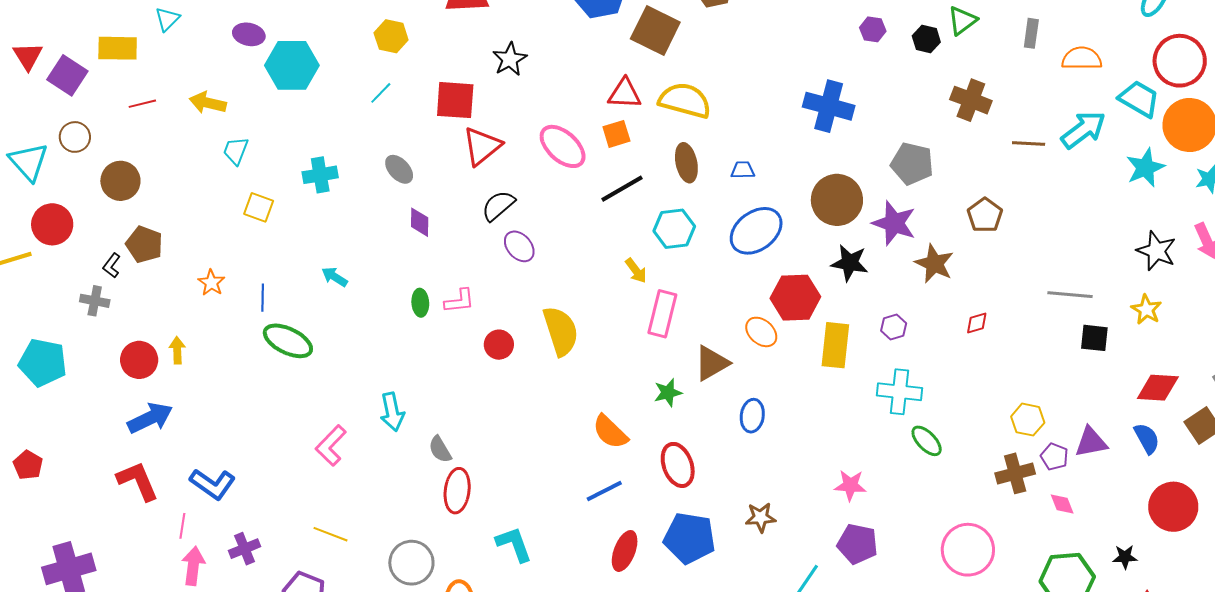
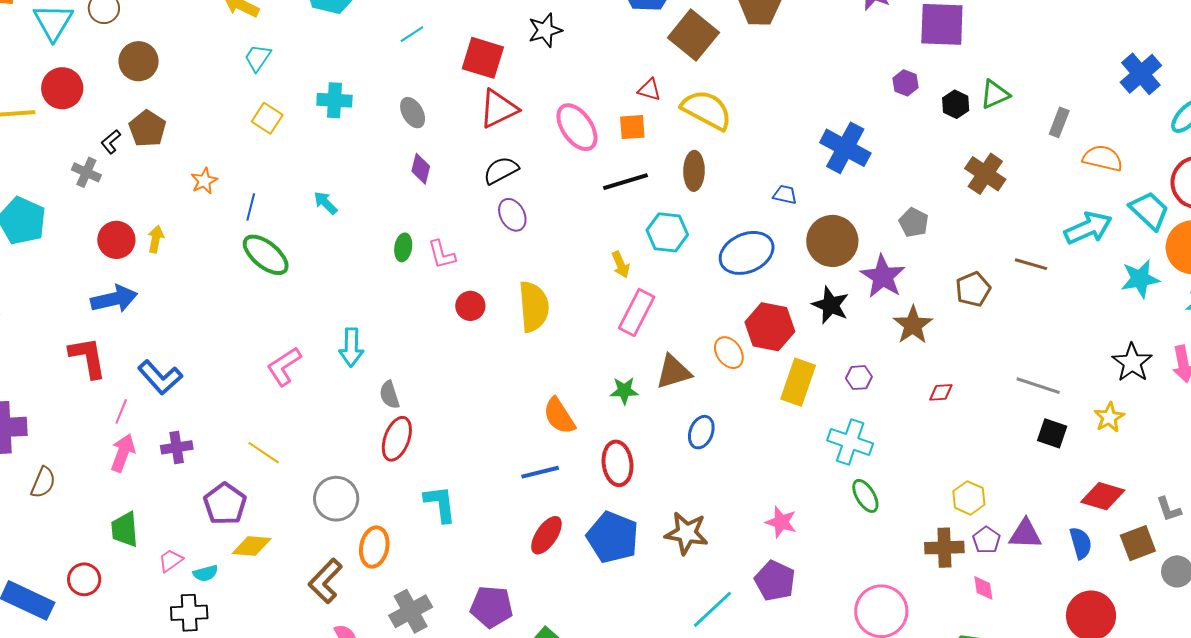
red triangle: (625, 94) -> (649, 90), size x0.7
brown line: (1029, 143) -> (1031, 264), moved
gray pentagon: (912, 164) -> (914, 223), size x0.7
blue trapezoid: (743, 170) -> (785, 195), moved
pink L-shape: (459, 301) -> (442, 255), turned 68
brown star: (761, 517) -> (686, 533), size x1.4

